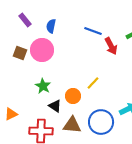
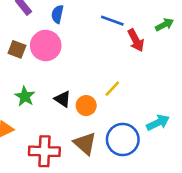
green star: (43, 86) -> (25, 96), moved
black triangle: (55, 106) -> (63, 99), moved
brown triangle: (72, 125) -> (85, 143), turned 36

